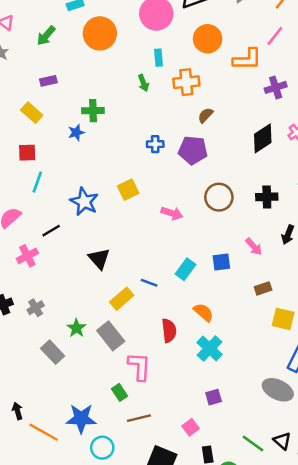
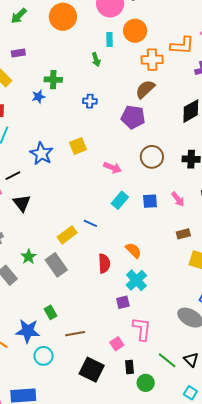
orange circle: (208, 39) -> (135, 31), moved
orange cross: (186, 82) -> (152, 60), moved
brown semicircle: (206, 115) -> (145, 89), size x1.5
blue cross: (155, 144) -> (90, 101), moved
black triangle: (99, 259) -> (22, 203), moved
blue square: (221, 262) -> (150, 201), moved
cyan rectangle: (185, 269) -> (120, 200), moved
pink L-shape: (139, 366) -> (142, 329), moved
green rectangle: (119, 392) -> (50, 312), moved
purple square: (214, 397) -> (123, 302), moved

